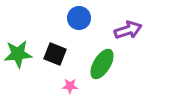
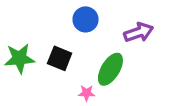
pink star: (70, 86) -> (87, 93), moved

